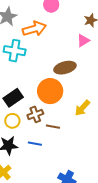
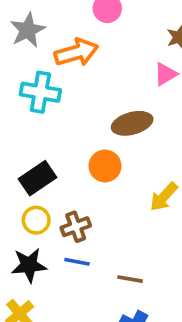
orange circle: (50, 91) -> (105, 166), size x0.7
brown cross: (35, 114) -> (76, 227), moved
brown line: (53, 127) -> (130, 279), moved

